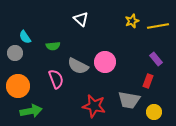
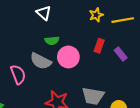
green semicircle: (53, 46) -> (52, 41), moved
red rectangle: (148, 81) -> (99, 46), moved

